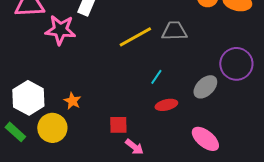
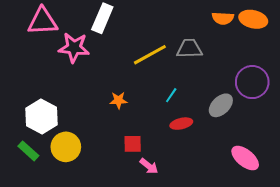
orange star: (72, 101) -> (119, 100), moved, turned -30
pink ellipse: (205, 139) -> (245, 158), moved

